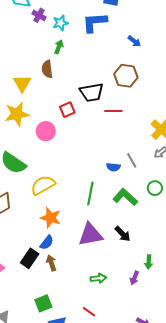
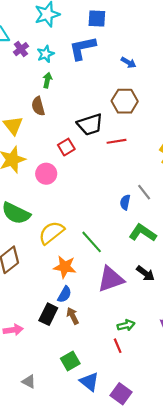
purple cross: (39, 15) -> (21, 49), turned 32
blue semicircle: (113, 167) -> (125, 202), turned 104
green line: (90, 193) -> (92, 242), moved, turned -45
red line: (89, 312) -> (118, 346), moved, turned 40

